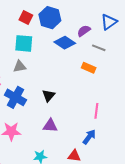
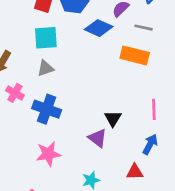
orange rectangle: (89, 68) -> (135, 55), size x1.5
black triangle: (48, 96) -> (113, 118), moved
purple triangle: (50, 126) -> (98, 138), turned 42

